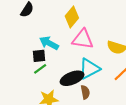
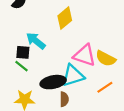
pink triangle: (83, 39) -> (85, 55), moved
green line: (40, 69) -> (22, 66), turned 64

